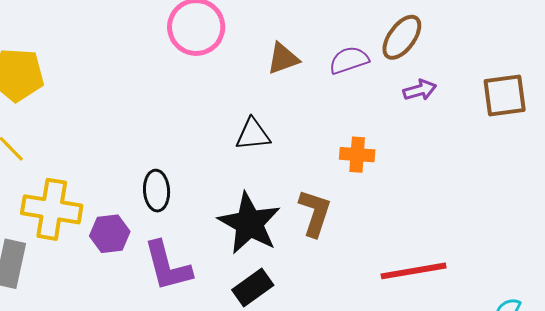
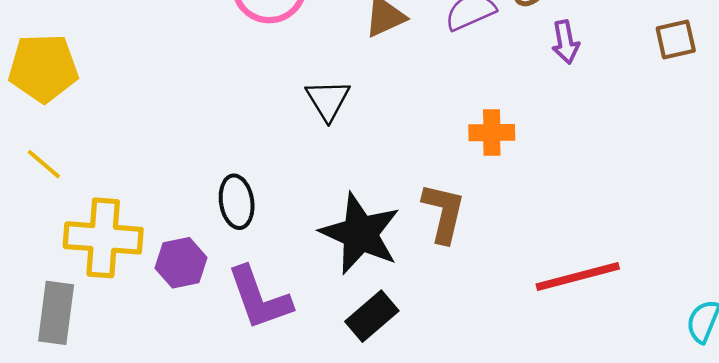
purple arrow: (420, 90) -> (565, 42), turned 100
brown square: (505, 95) -> (676, 39), size x0.7
black triangle: (253, 134) -> (328, 100), moved, turned -51

